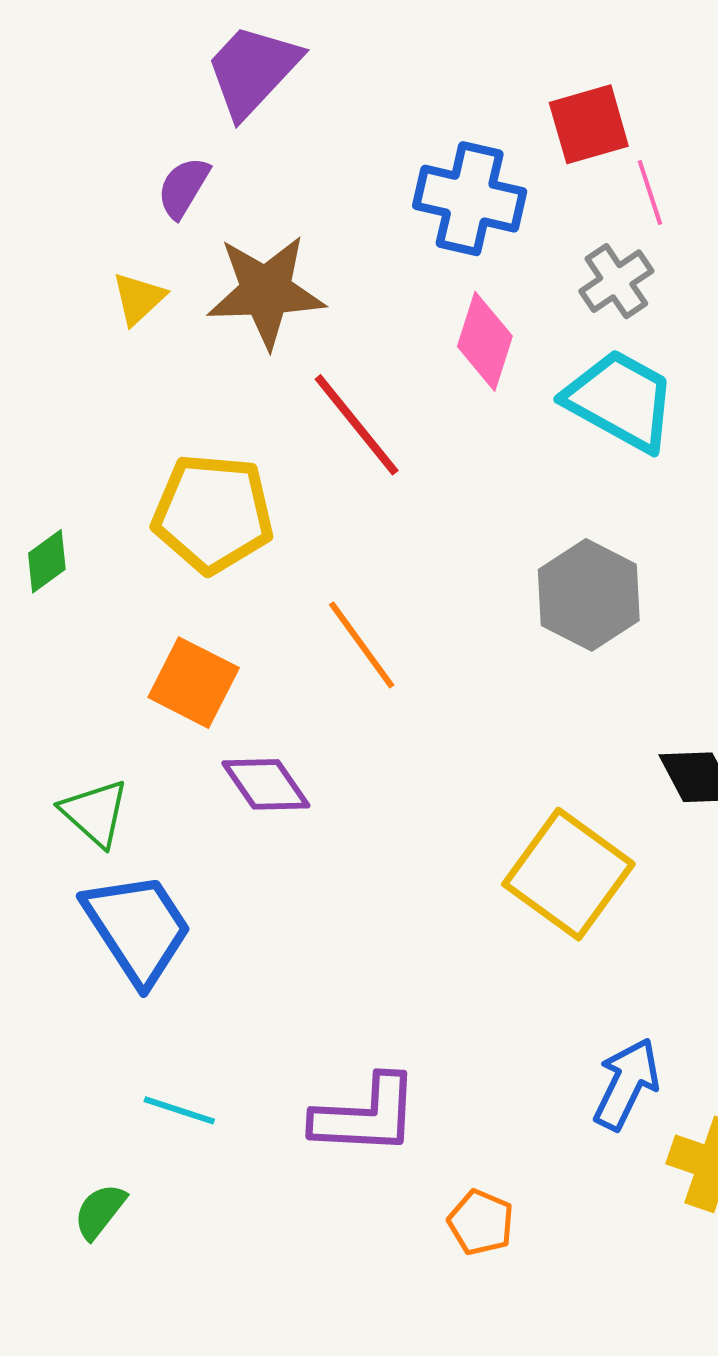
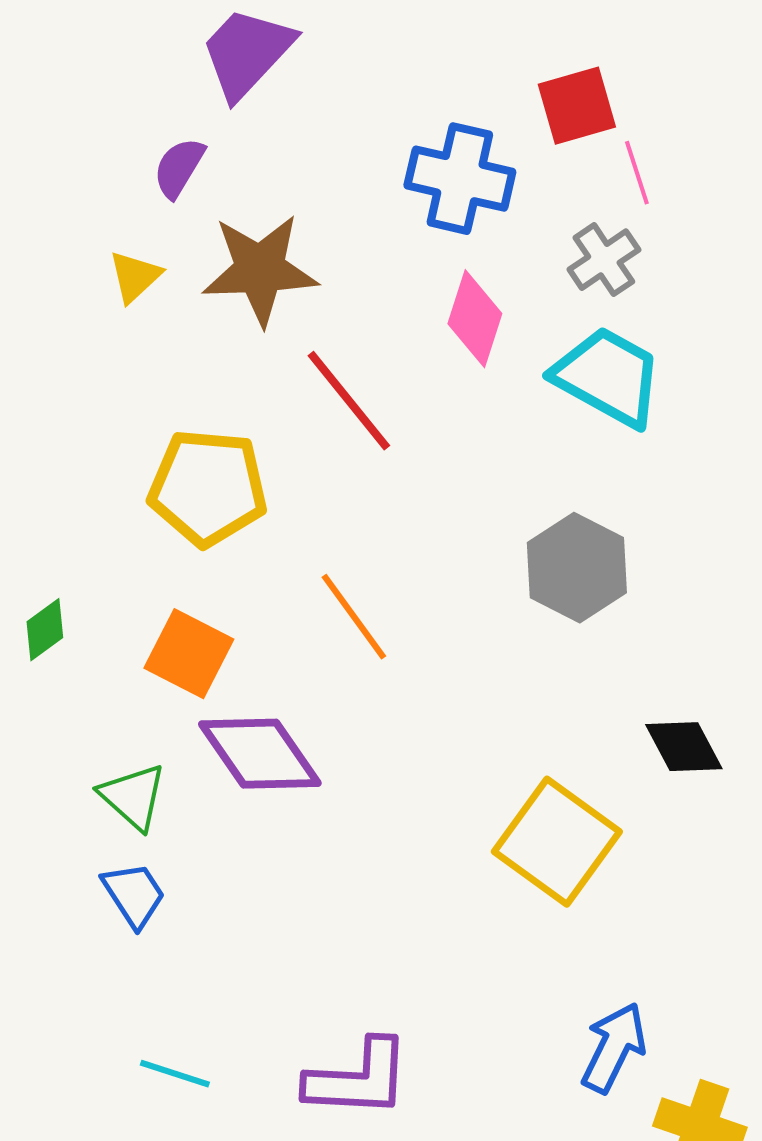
green diamond: (47, 561) -> (45, 630), moved
purple diamond: (266, 784) -> (260, 754), size x1.4
green triangle: (95, 813) -> (133, 797), moved
blue trapezoid: (138, 928) -> (134, 895), size x0.6

